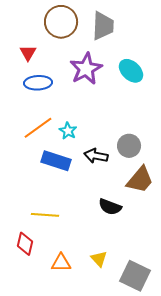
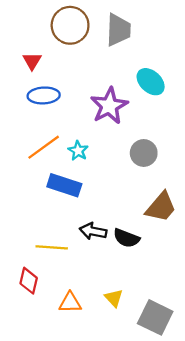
purple star: (86, 69) -> (109, 106), moved
gray circle: (129, 146) -> (144, 153), moved
black arrow: (96, 156) -> (93, 231), moved

